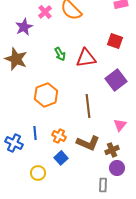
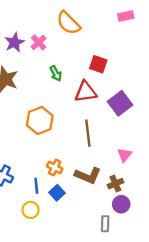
pink cross: (45, 12) -> (39, 42), moved
red square: (115, 41) -> (98, 64), moved
red triangle: (86, 58) -> (86, 92), moved
blue line: (35, 133) -> (36, 186), moved

